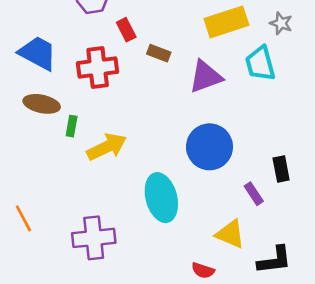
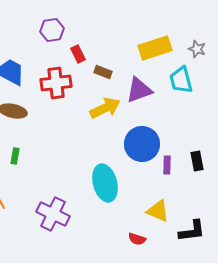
green rectangle: (72, 126) -> (15, 156), moved
yellow arrow: (107, 147) -> (105, 108), moved
purple rectangle: (254, 194) -> (167, 165), moved, turned 36
purple cross: (94, 238) -> (53, 214), turned 32

